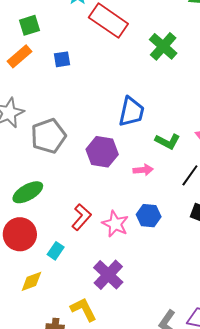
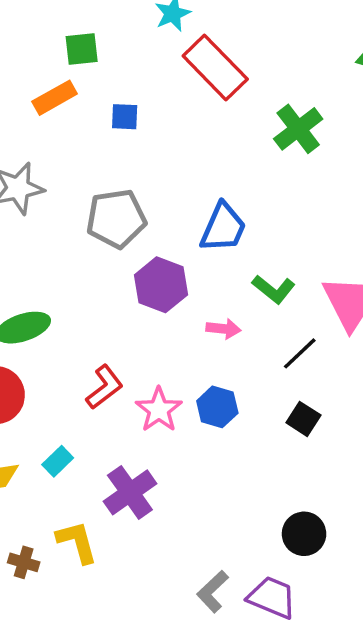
gray pentagon: (48, 136) -> (116, 219), moved
cyan rectangle: (56, 251) -> (58, 461), moved

